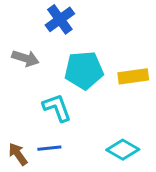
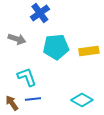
cyan L-shape: (57, 108) -> (27, 77), moved

